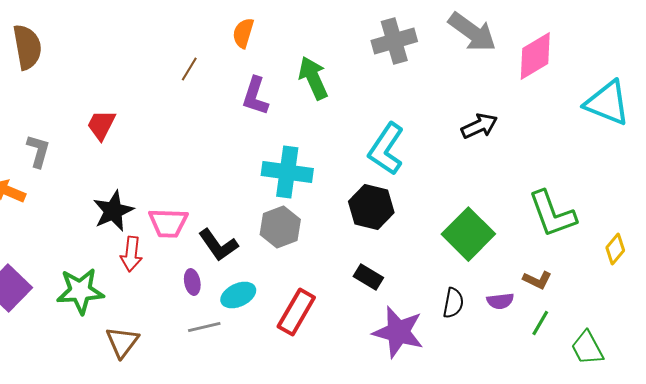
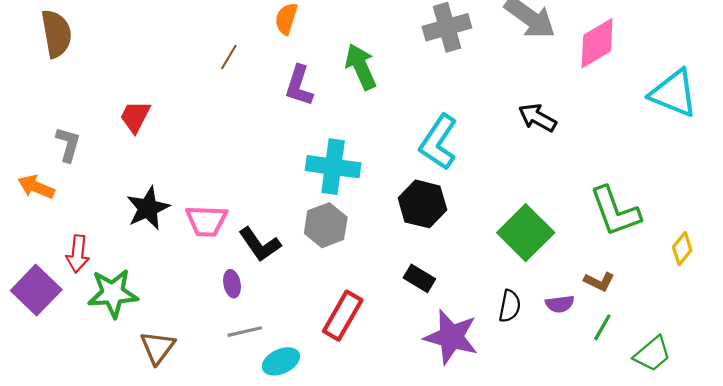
black arrow: (479, 126) -> (537, 118), turned -126
red arrow: (131, 254) -> (78, 254), moved
cyan ellipse: (238, 295) -> (281, 361), moved
green trapezoid: (587, 348) -> (652, 354), turned -102

